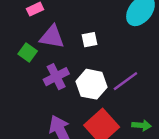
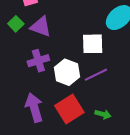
white square: (89, 40) -> (93, 44), moved, size x1.6
green square: (28, 53) -> (16, 24), moved

